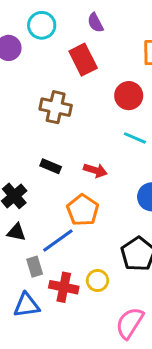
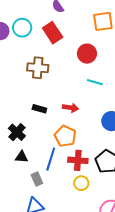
cyan circle: (42, 25) -> (22, 28), moved
blue line: (58, 240) -> (51, 159), turned -30
red cross: (64, 287) -> (78, 160), moved

